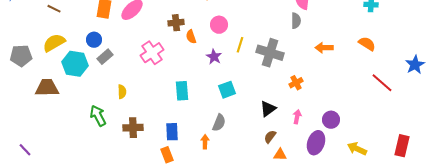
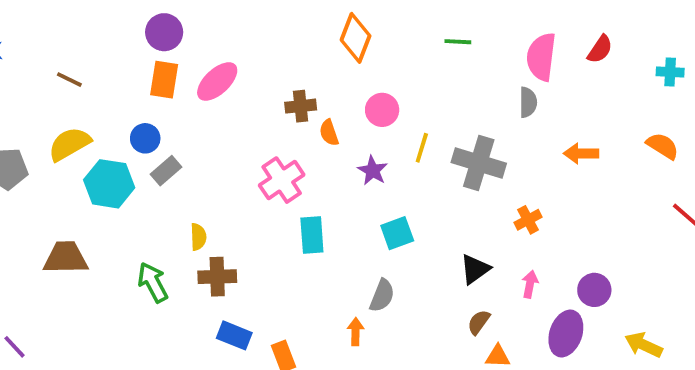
pink cross: (152, 53) -> (282, 180), moved
brown trapezoid: (47, 88) -> (66, 258), moved
brown cross: (133, 128) -> (217, 277), moved
blue rectangle: (172, 132) -> (234, 335), moved, turned -66

